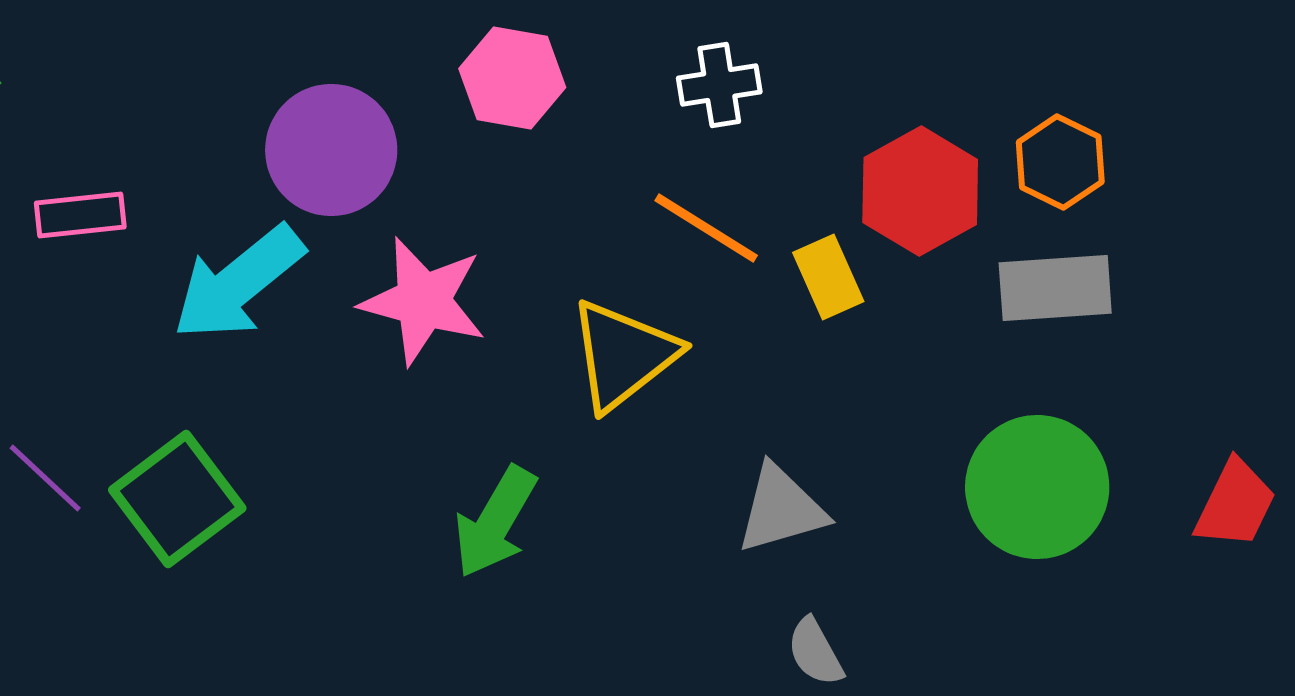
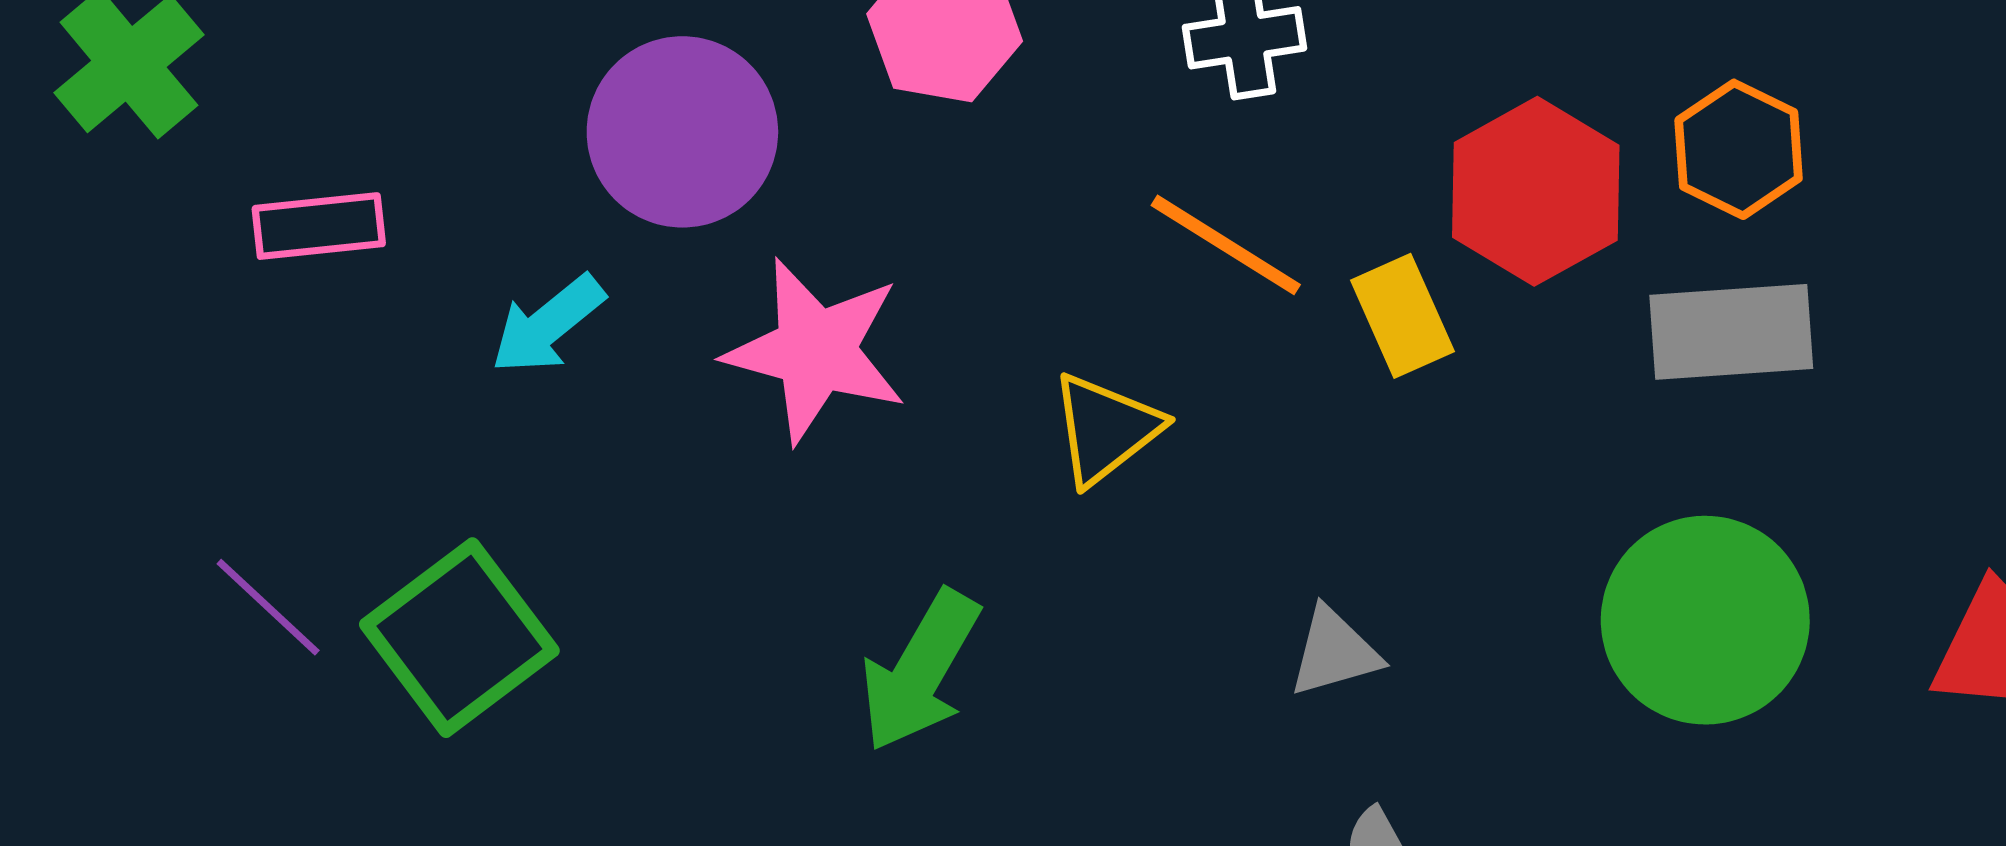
cyan arrow: (238, 283) -> (548, 325), size x0.6
yellow triangle: (623, 355) -> (1105, 429), size x0.7
gray triangle: (781, 509) -> (1334, 652), size x0.7

